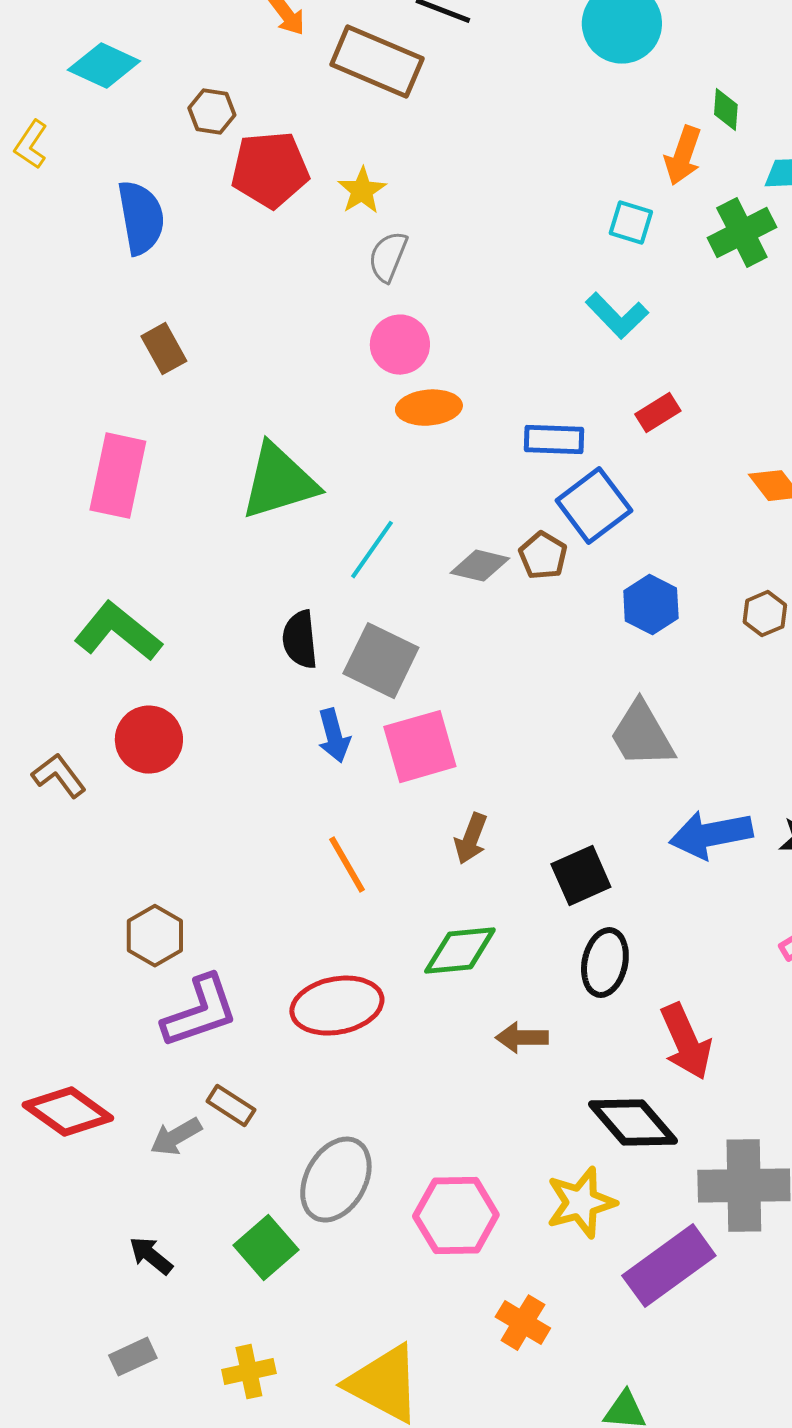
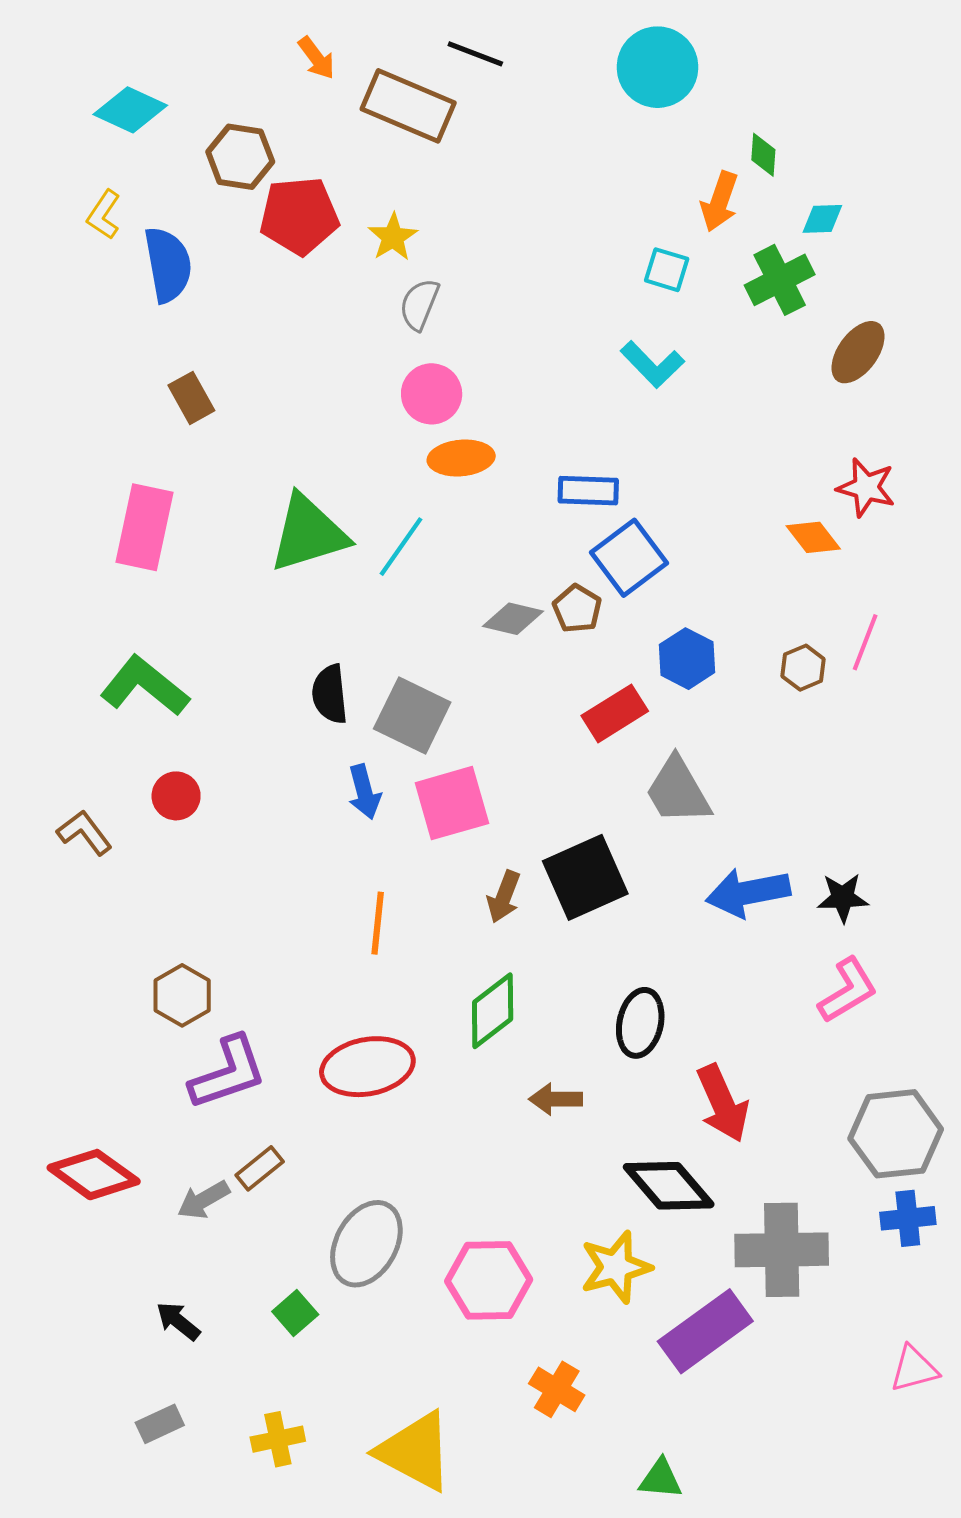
brown hexagon: (212, 112) -> (240, 157), size x1.4
yellow L-shape: (31, 145) -> (104, 215), moved
red rectangle: (658, 413) -> (615, 713), moved, size x1.4
cyan line: (372, 550) -> (401, 547), moved
red circle: (149, 740) -> (176, 796), size x0.7
orange line: (347, 865) -> (378, 923), turned 36
black square: (581, 876) -> (585, 877), moved, size x1.4
green diamond: (460, 951) -> (493, 1011), turned -32
brown rectangle: (231, 1106) -> (260, 1168), turned -72
green square: (266, 1248) -> (295, 1313), size x0.7

